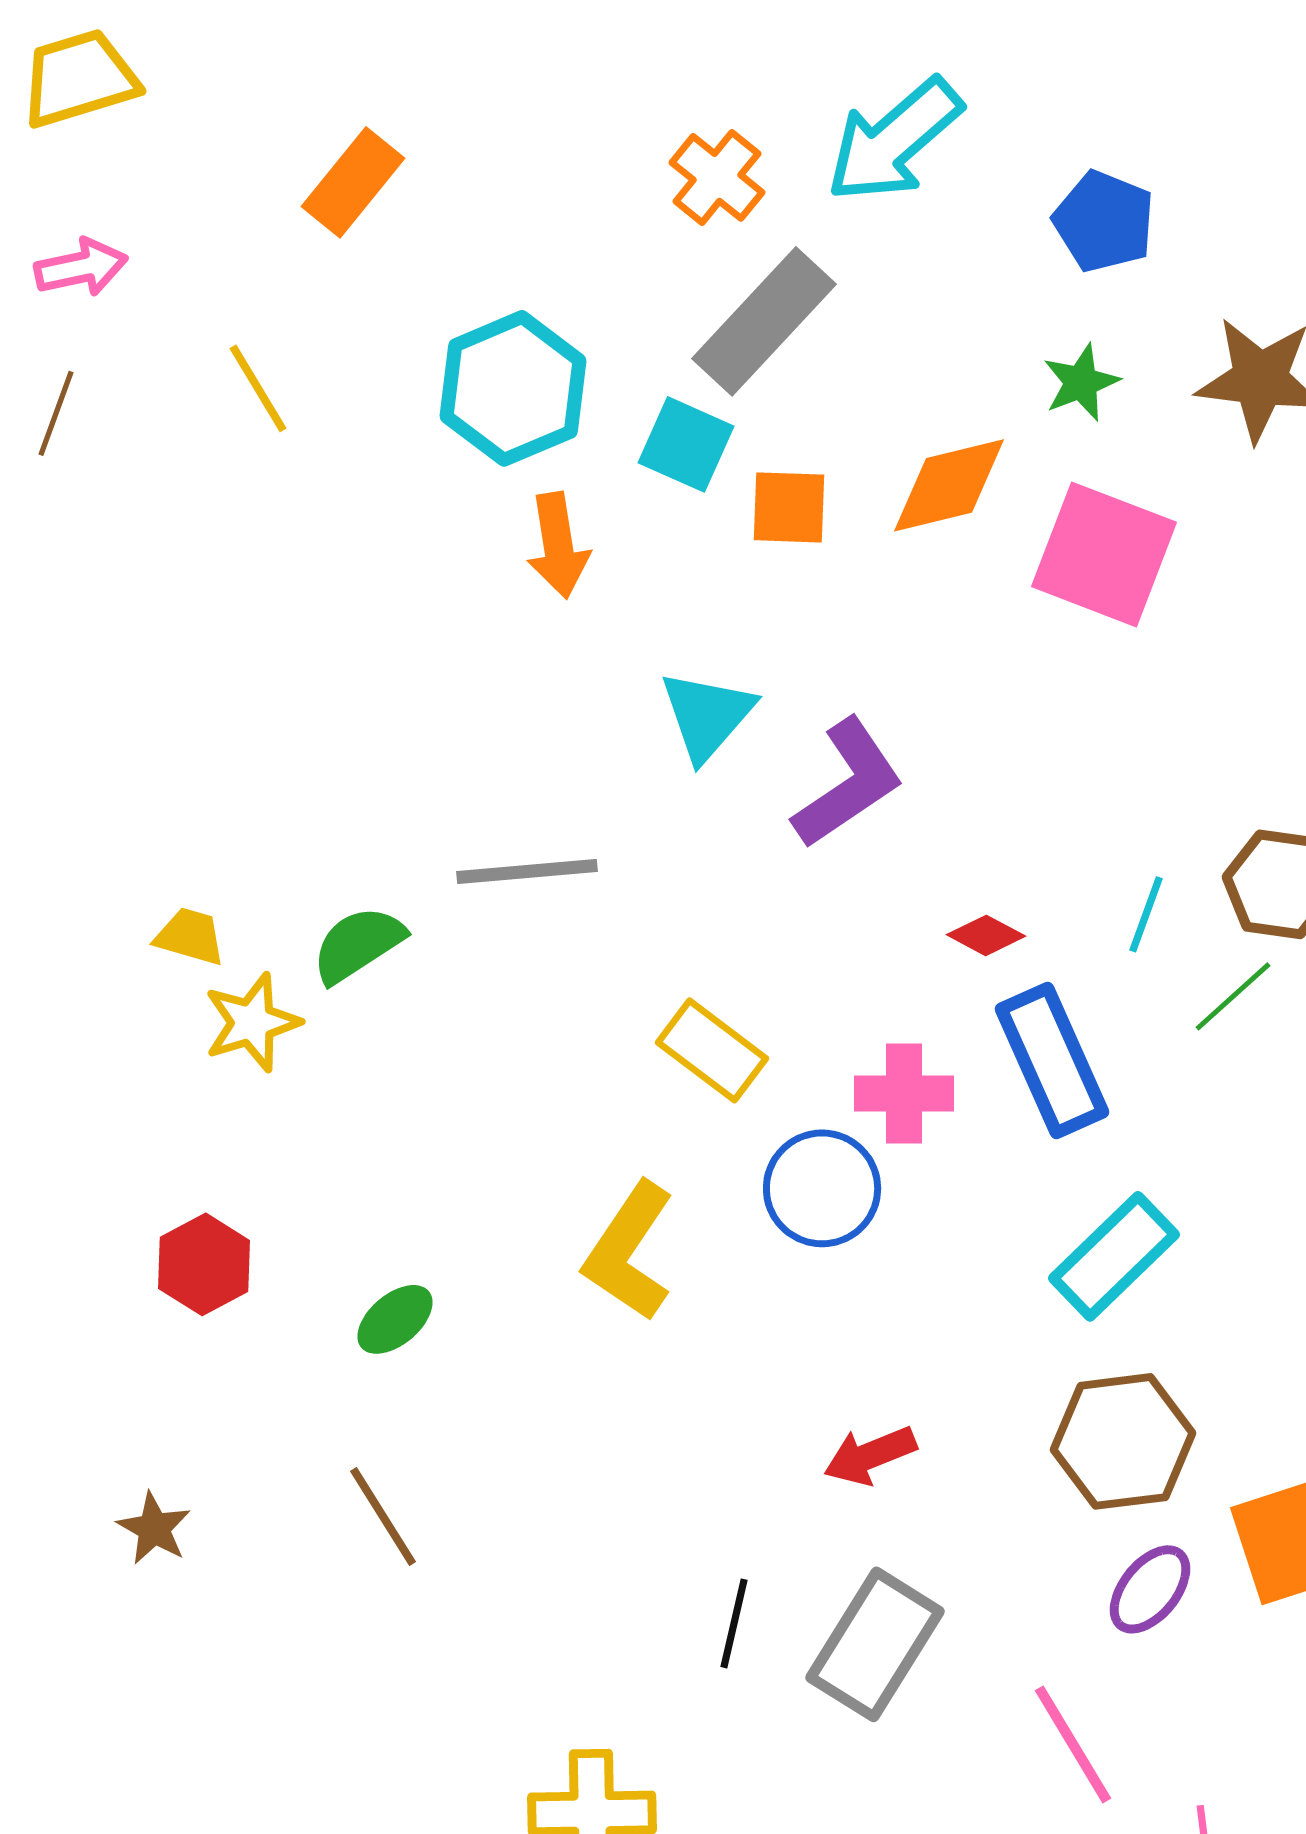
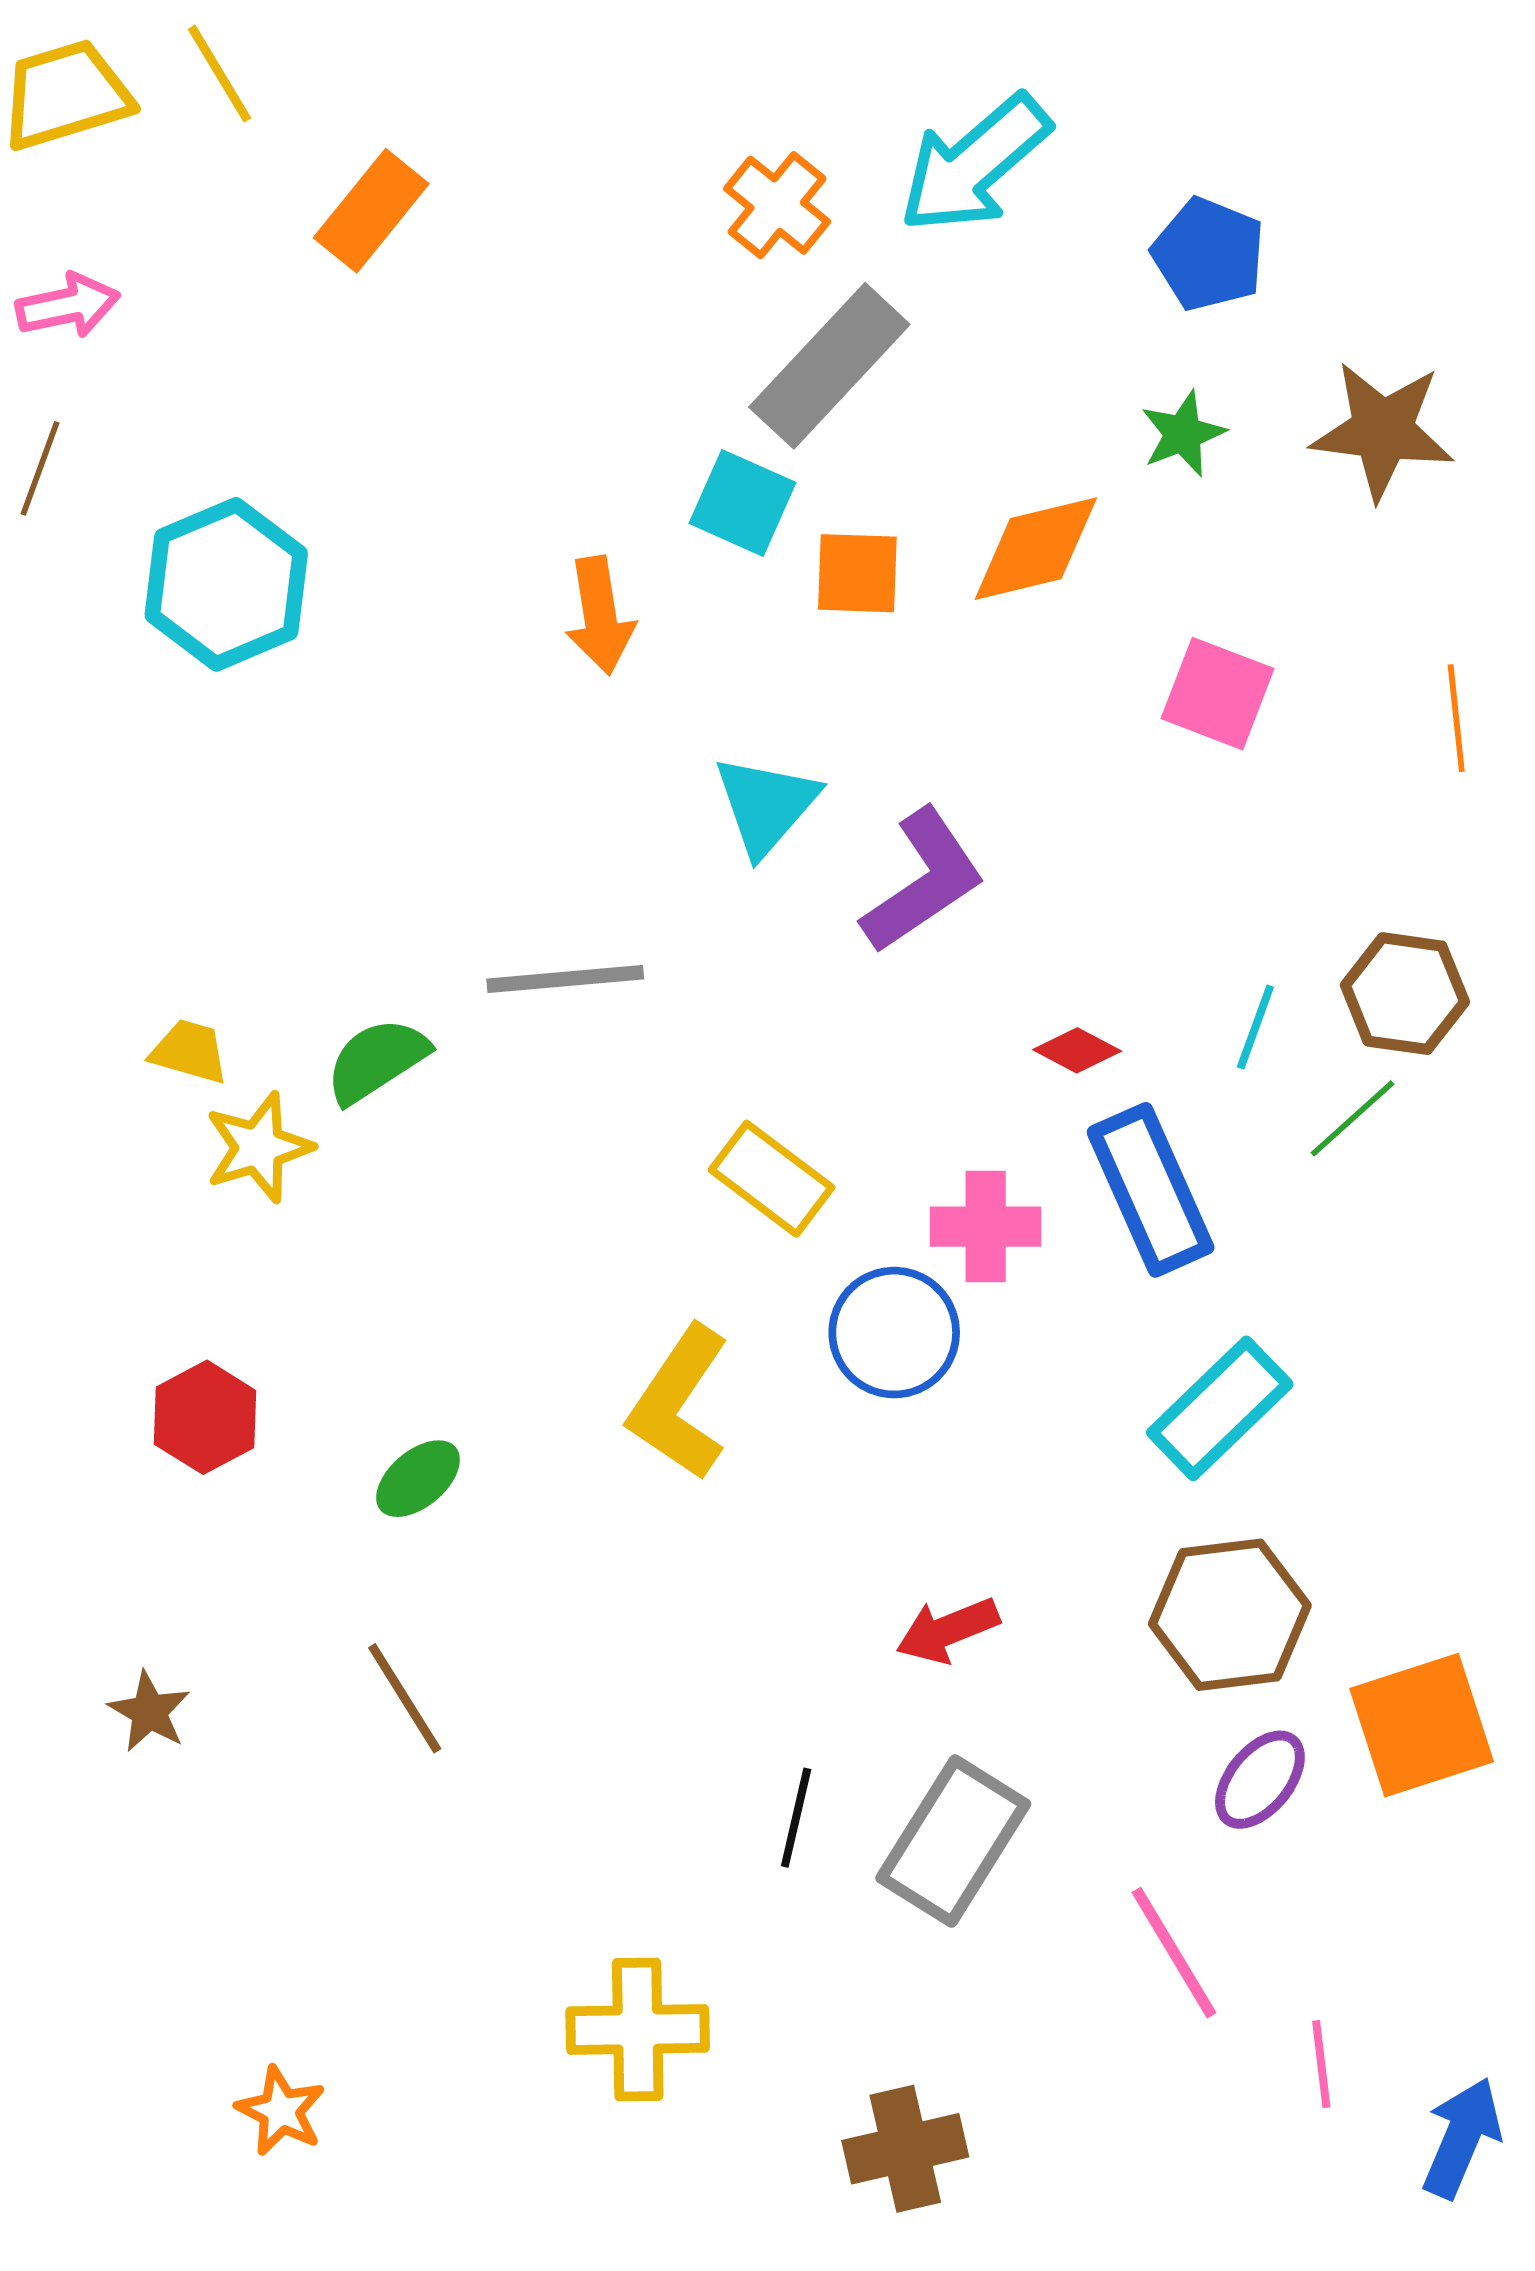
yellow line: (258, 388) -> (220, 74), moved
cyan hexagon: (513, 388) -> (226, 584), moved
pink square: (1104, 554) -> (1218, 694), moved, size x0.7

